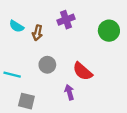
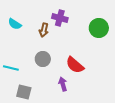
purple cross: (66, 20) -> (60, 18), turned 35
brown arrow: (37, 33) -> (44, 30), moved

